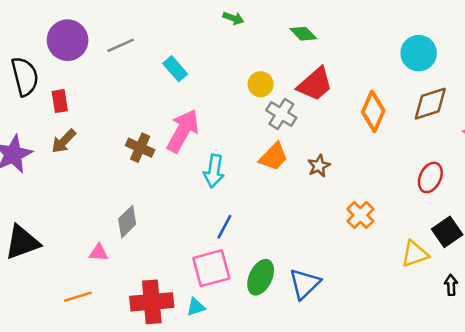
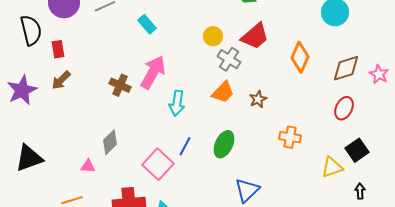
brown diamond: (430, 104) -> (346, 68), moved
orange cross: (360, 215) -> (290, 137), turned -35
pink square: (211, 268) -> (158, 164), moved, turned -32
green ellipse: (261, 277) -> (224, 144), moved

